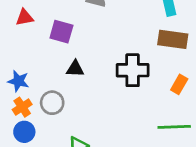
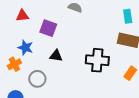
blue star: (18, 81) -> (25, 48), moved
orange cross: (22, 107) -> (14, 64), moved

